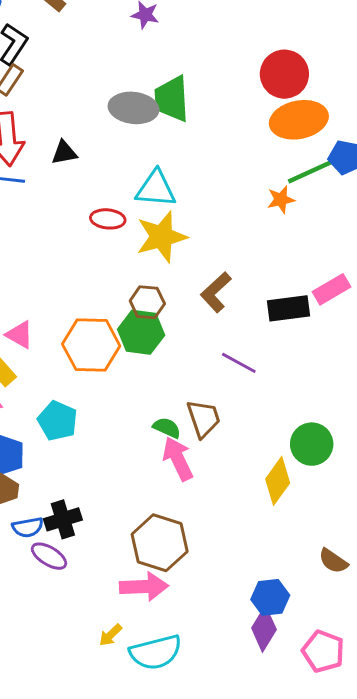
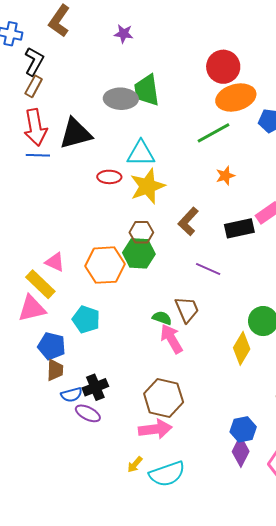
black triangle: (64, 153) -> (75, 134), size x1.8
green line: (312, 171) -> (213, 133), moved
orange star: (281, 200) -> (225, 176), moved

